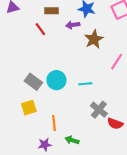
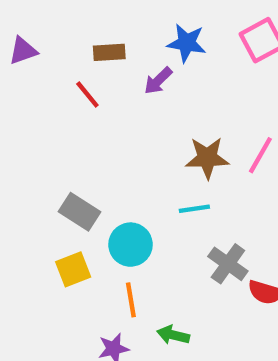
purple arrow: (73, 25) -> (158, 81), turned -32
brown star: (94, 39) -> (207, 158), moved, turned 30
cyan circle: (56, 80) -> (130, 245), moved

